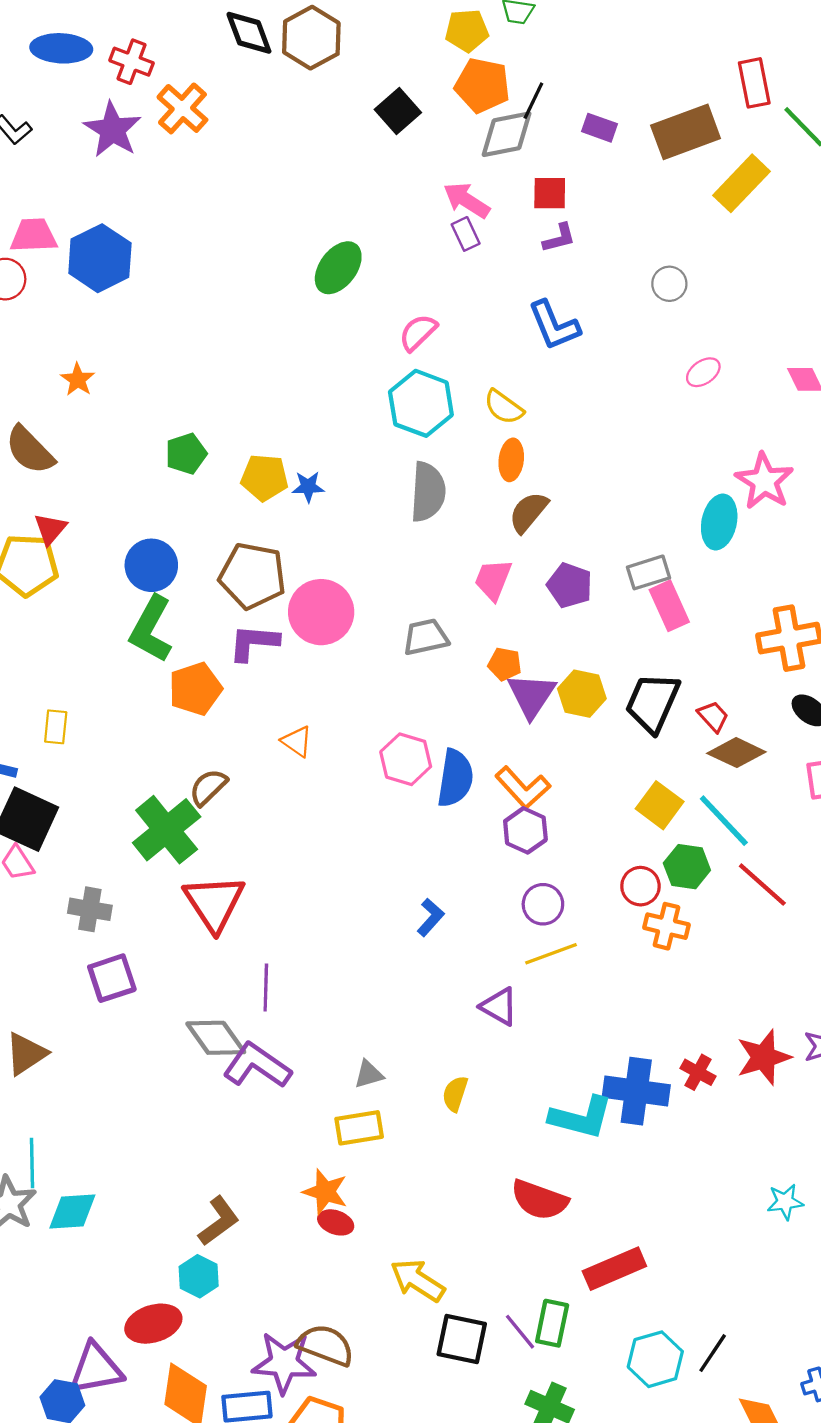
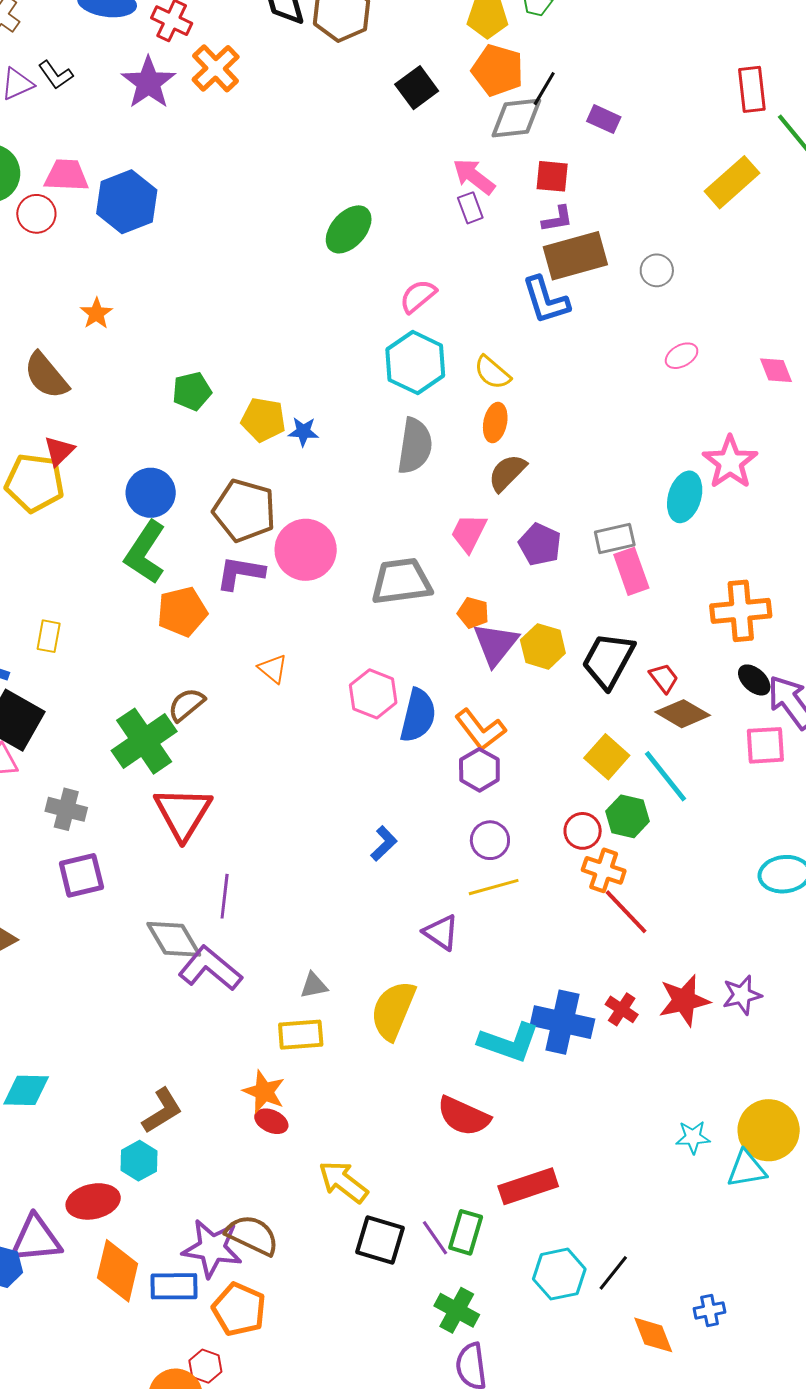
brown rectangle: (686, 132) -> (575, 256), moved
gray trapezoid: (426, 637) -> (401, 581), size x1.4
red line: (762, 885) -> (626, 912), moved
yellow semicircle: (455, 1094) -> (393, 1010), size x1.8

